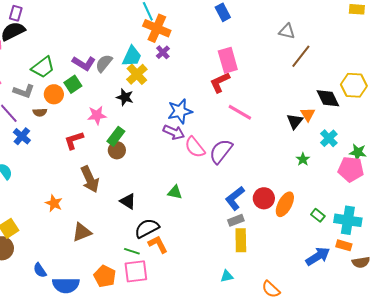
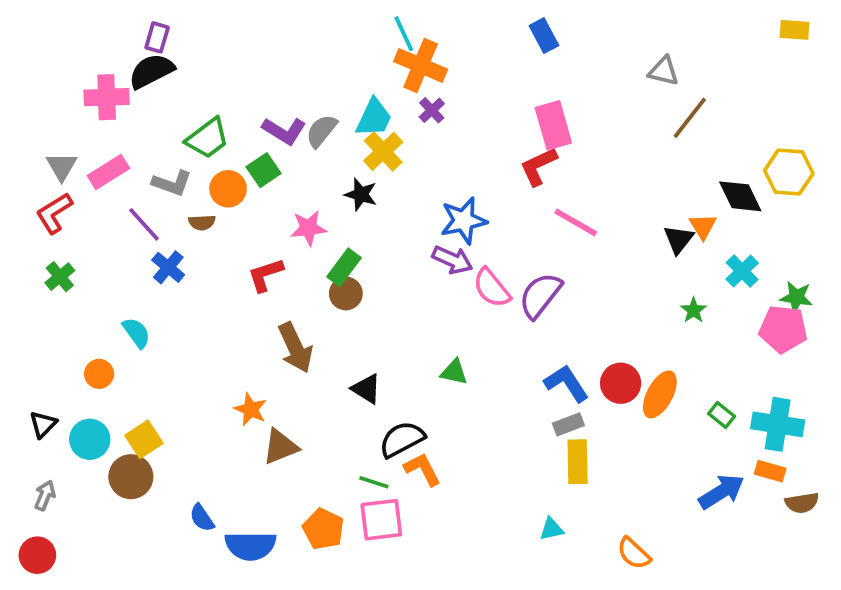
blue L-shape: (235, 198) -> (566, 383), turned 95
orange star: (54, 203) -> (250, 409), moved

